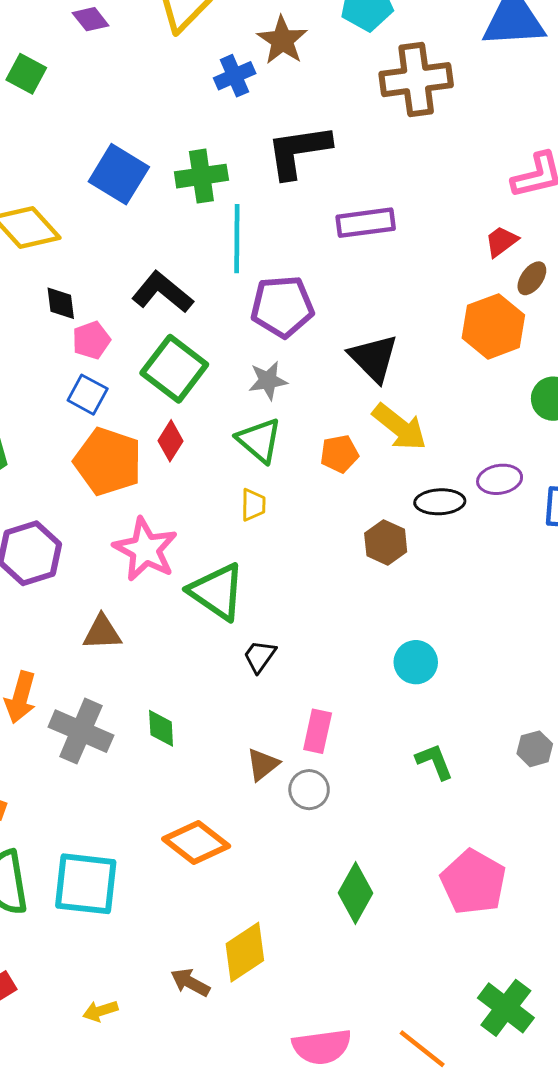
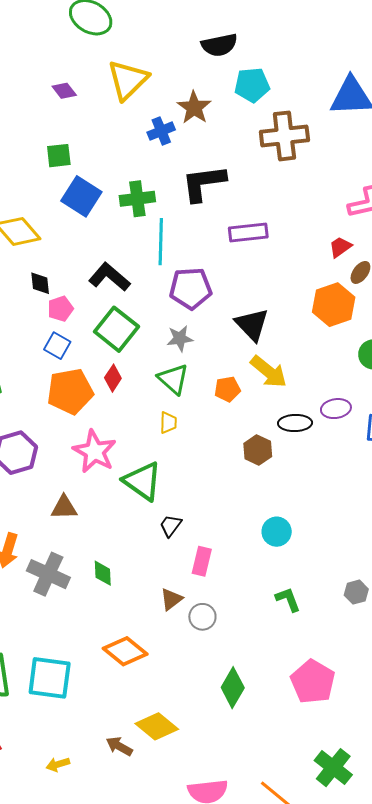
green square: (26, 74) -> (59, 156), moved, turned -36
orange pentagon: (108, 462) -> (70, 391), turned -30
pink rectangle: (318, 731) -> (202, 561), moved
yellow diamond: (245, 952) -> (157, 726), turned 72

